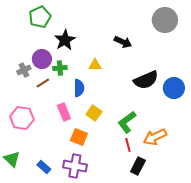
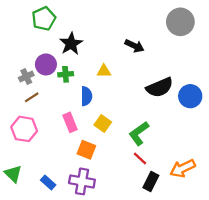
brown line: (43, 83) -> (32, 97), moved
orange arrow: (155, 137) -> (183, 168), moved
red line: (128, 145) -> (140, 158), turned -32

